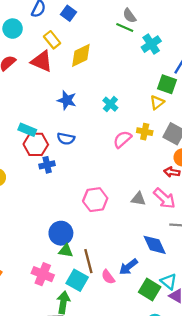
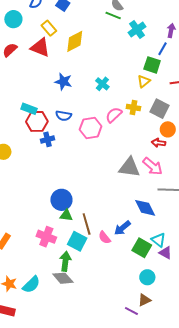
gray triangle: (138, 199) -> (129, 167), size x1.6
pink hexagon: (95, 200) -> (91, 128), moved

